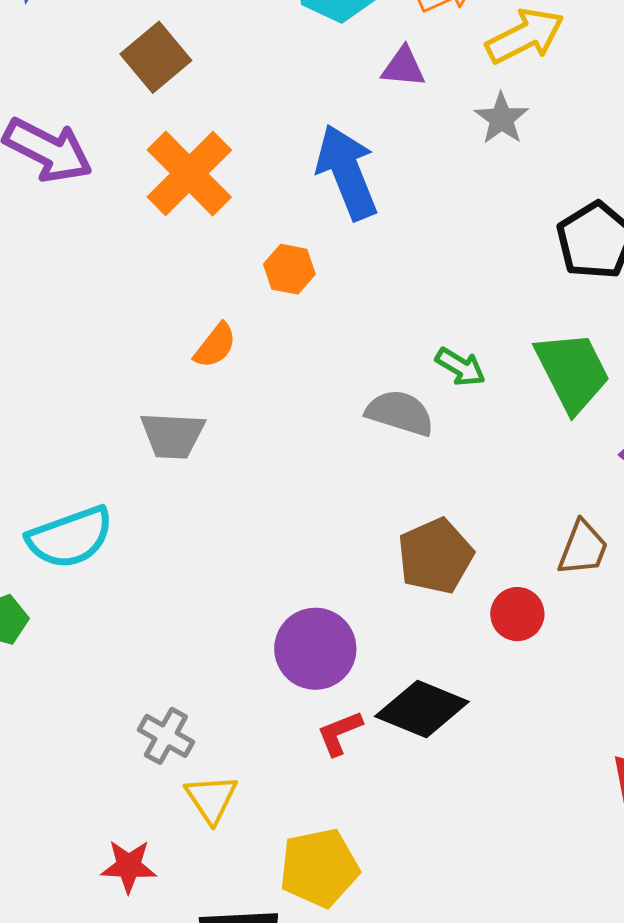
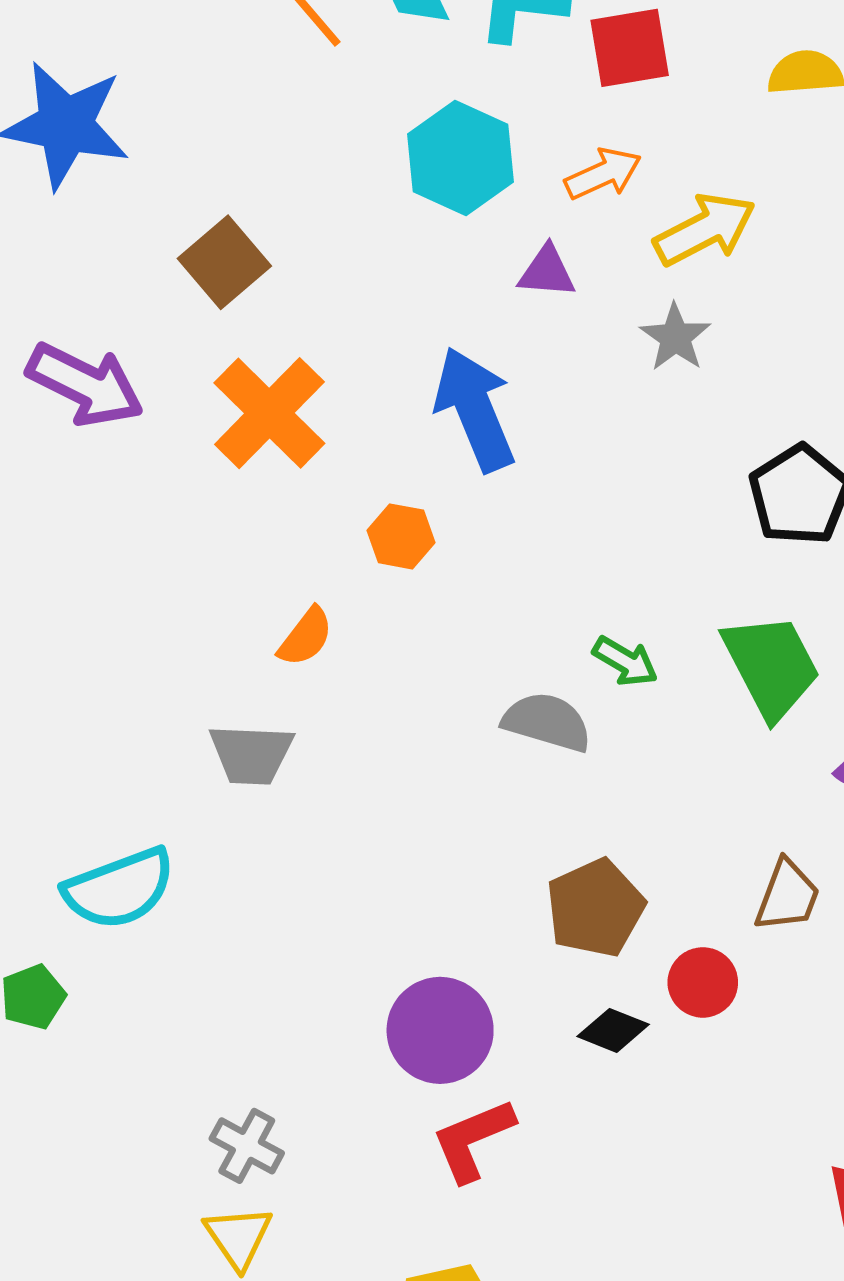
black diamond: (422, 709) -> (613, 1030), moved, size x0.6
red L-shape: (340, 733) -> (473, 1140), size x1.4
yellow triangle: (211, 799) -> (238, 1237), moved

